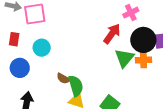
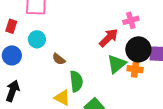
brown semicircle: (63, 78) -> (59, 59), moved
green semicircle: (76, 86) -> (76, 81), moved

